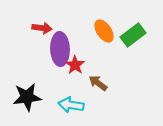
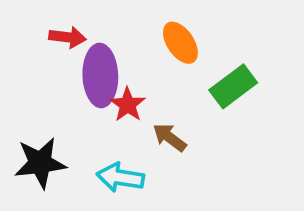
green rectangle: (133, 35) -> (233, 86), moved

